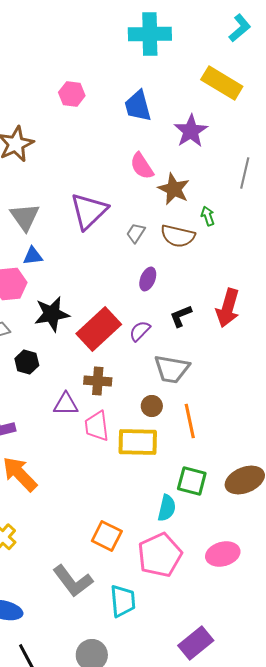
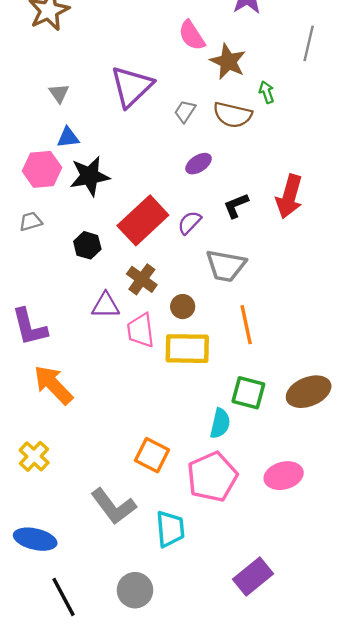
gray triangle: (25, 217) -> (59, 93), size x0.6
purple ellipse: (148, 279) -> (199, 164), turned 35
black star: (52, 314) -> (90, 176), moved
black hexagon: (27, 362) -> (87, 245), moved
brown cross: (98, 381) -> (142, 279), turned 32
brown circle: (152, 406) -> (183, 307), moved

